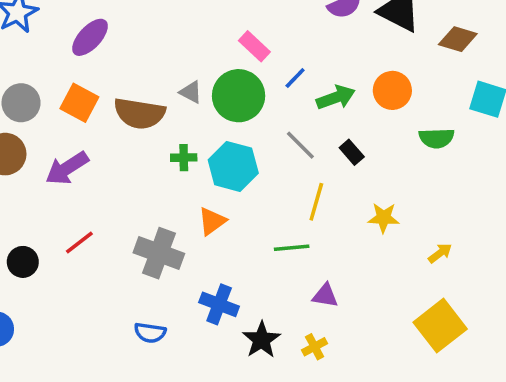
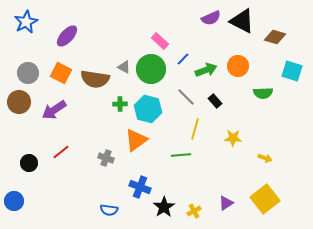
orange triangle: (212, 221) -> (136, 140), size x1.4
gray cross: (159, 253) -> (106, 158), size x0.6
yellow arrow: (440, 253) -> (265, 158), turned 56
purple triangle: (325, 296) -> (226, 203), moved, turned -42
blue semicircle: (150, 333) -> (109, 210), moved

